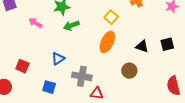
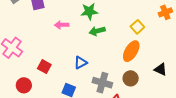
pink arrow: (35, 23) -> (62, 25), turned -40
black triangle: (142, 46) -> (161, 69), moved
brown circle: (129, 71) -> (131, 78), moved

